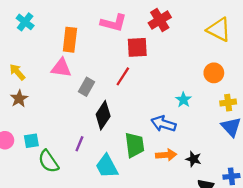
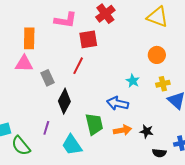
gray rectangle: (87, 87) -> (48, 78), turned -49
yellow cross: (228, 103) -> (163, 84), moved

